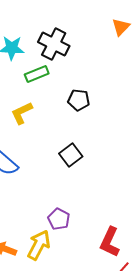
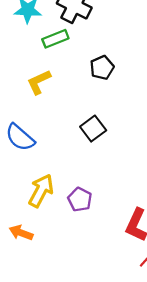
black pentagon: (79, 100) -> (102, 68), turned -30
yellow arrow: (39, 245) -> (41, 191), moved

